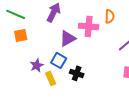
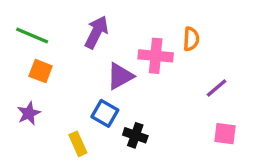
orange square: (21, 35) -> (41, 71), turned 32
purple star: (37, 65) -> (29, 113), moved
yellow rectangle: (51, 78) -> (78, 144), moved

